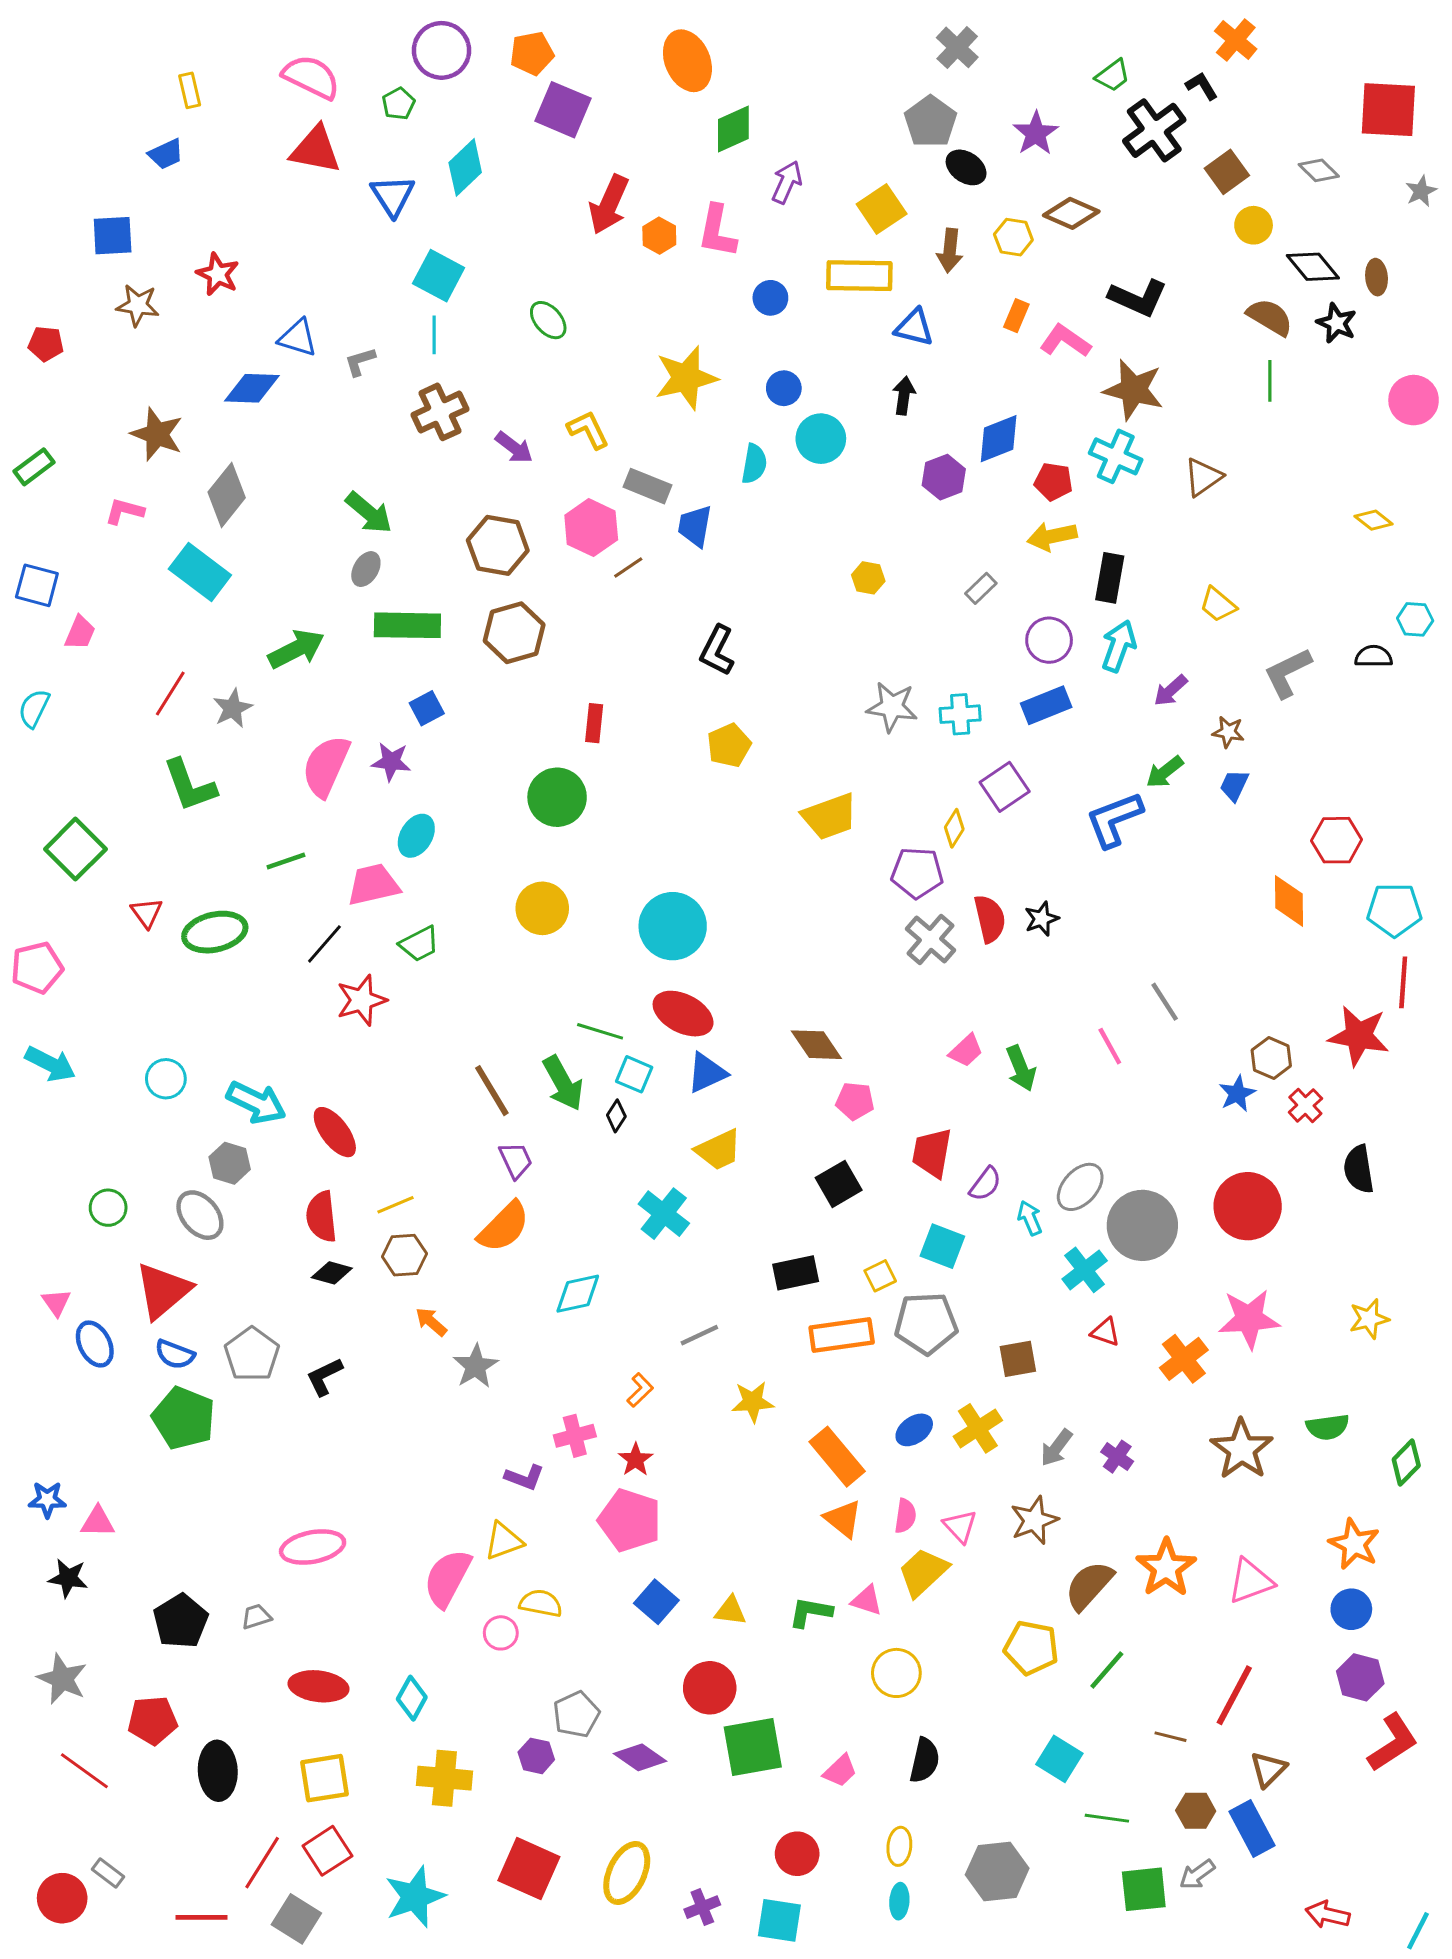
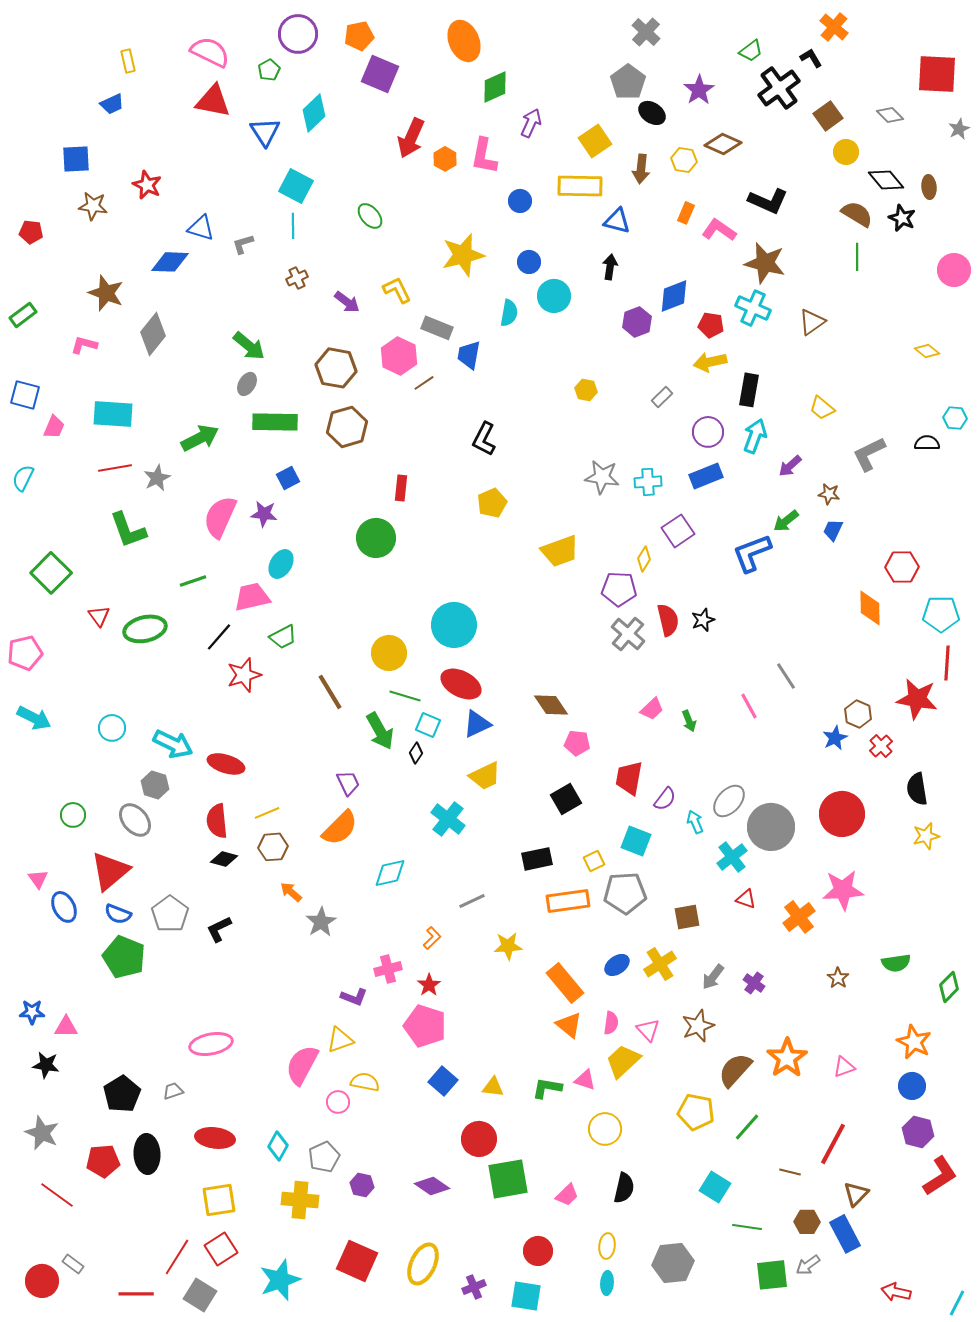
brown cross: (440, 412) -> (297, 278), size x0.6
cyan rectangle: (200, 572) -> (113, 414), moved, turned -33
red line: (170, 693) -> (115, 468), turned 48
yellow circle: (542, 908) -> (389, 653), moved
green arrow: (1021, 1068) -> (689, 721), size x0.7
brown line: (492, 1091) -> (330, 692), moved
red ellipse: (335, 1132) -> (226, 764), turned -36
yellow star: (1369, 1319) -> (926, 836), moved
brown star: (1242, 1449) -> (838, 978), size x0.5
pink triangle: (1251, 1581) -> (844, 1067), size x0.7
gray pentagon: (576, 1714) -> (324, 1157), moved
black ellipse: (218, 1771) -> (147, 1154), moved

